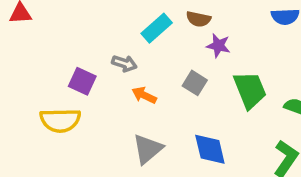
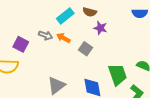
green trapezoid: (250, 90) -> (118, 75), moved
orange arrow: (144, 95) -> (63, 38), moved

